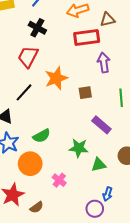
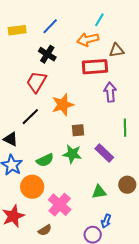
brown square: (85, 93) -> (78, 130), moved
green star: (79, 148) -> (72, 154), moved
pink cross: (59, 180) -> (60, 205), size x1.6
brown semicircle: (37, 207) -> (45, 230), moved

